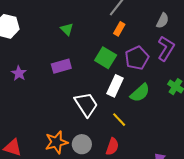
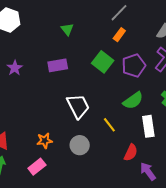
white rectangle: (115, 86) -> (148, 126), moved, turned -40
orange star: (56, 142) -> (45, 141), size x0.7
gray circle: (82, 144) -> (80, 145), moved
red semicircle: (112, 147) -> (131, 153), moved

